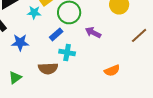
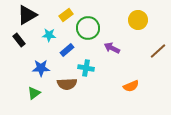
cyan star: (34, 12) -> (49, 35), moved
blue rectangle: (56, 34) -> (67, 50), moved
blue star: (20, 42) -> (41, 68), moved

